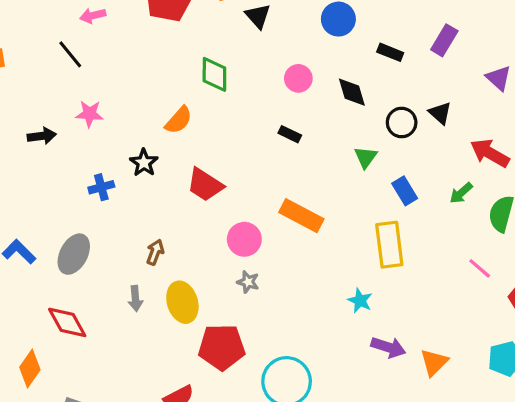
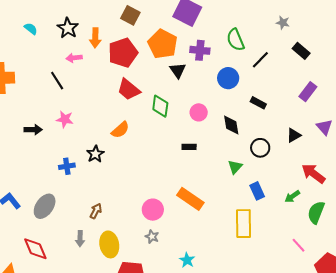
purple rectangle: (444, 40) -> (308, 92), moved
green diamond: (214, 74) -> (160, 106), moved
black triangle: (440, 113) -> (294, 135), moved, turned 42
black rectangle: (290, 134) -> (189, 147), turned -32
red trapezoid: (205, 185) -> (129, 89), moved
cyan star: (360, 301) -> (187, 260), moved

